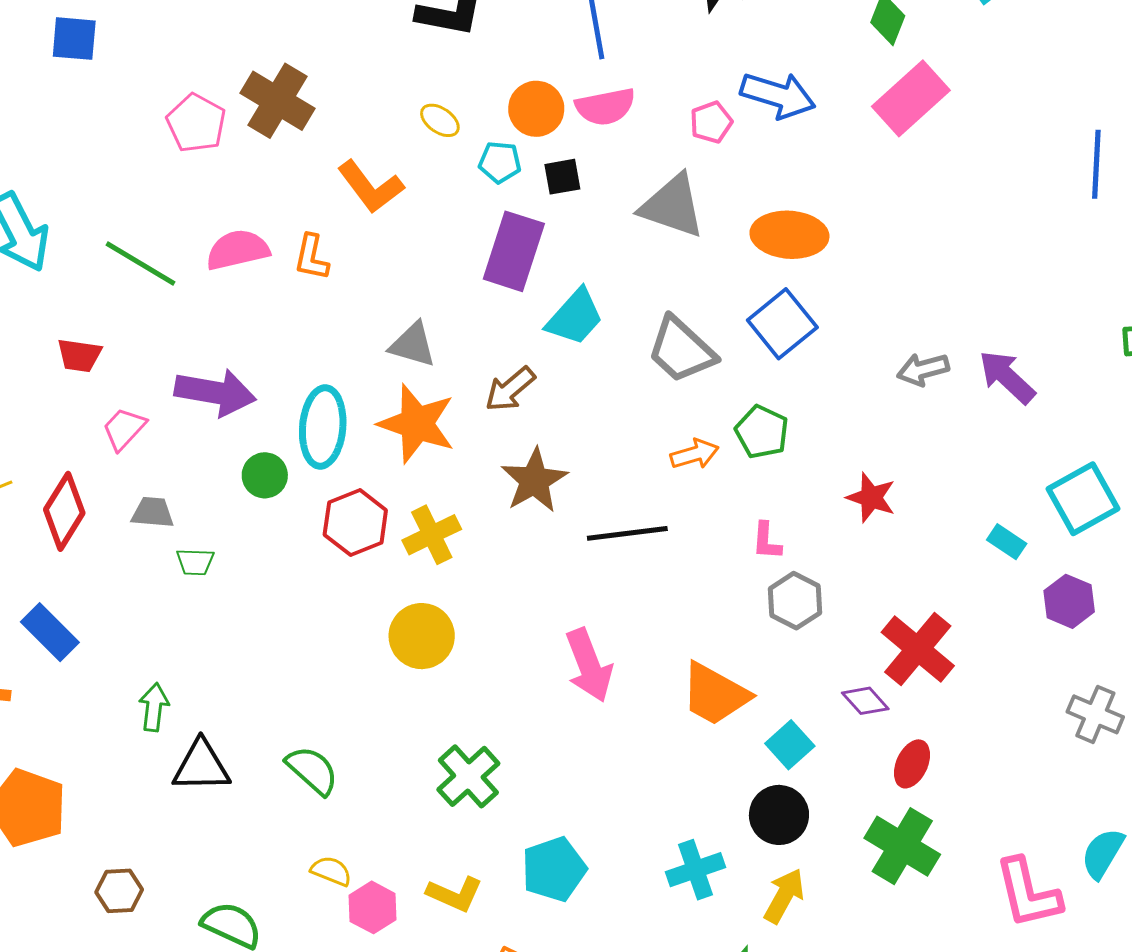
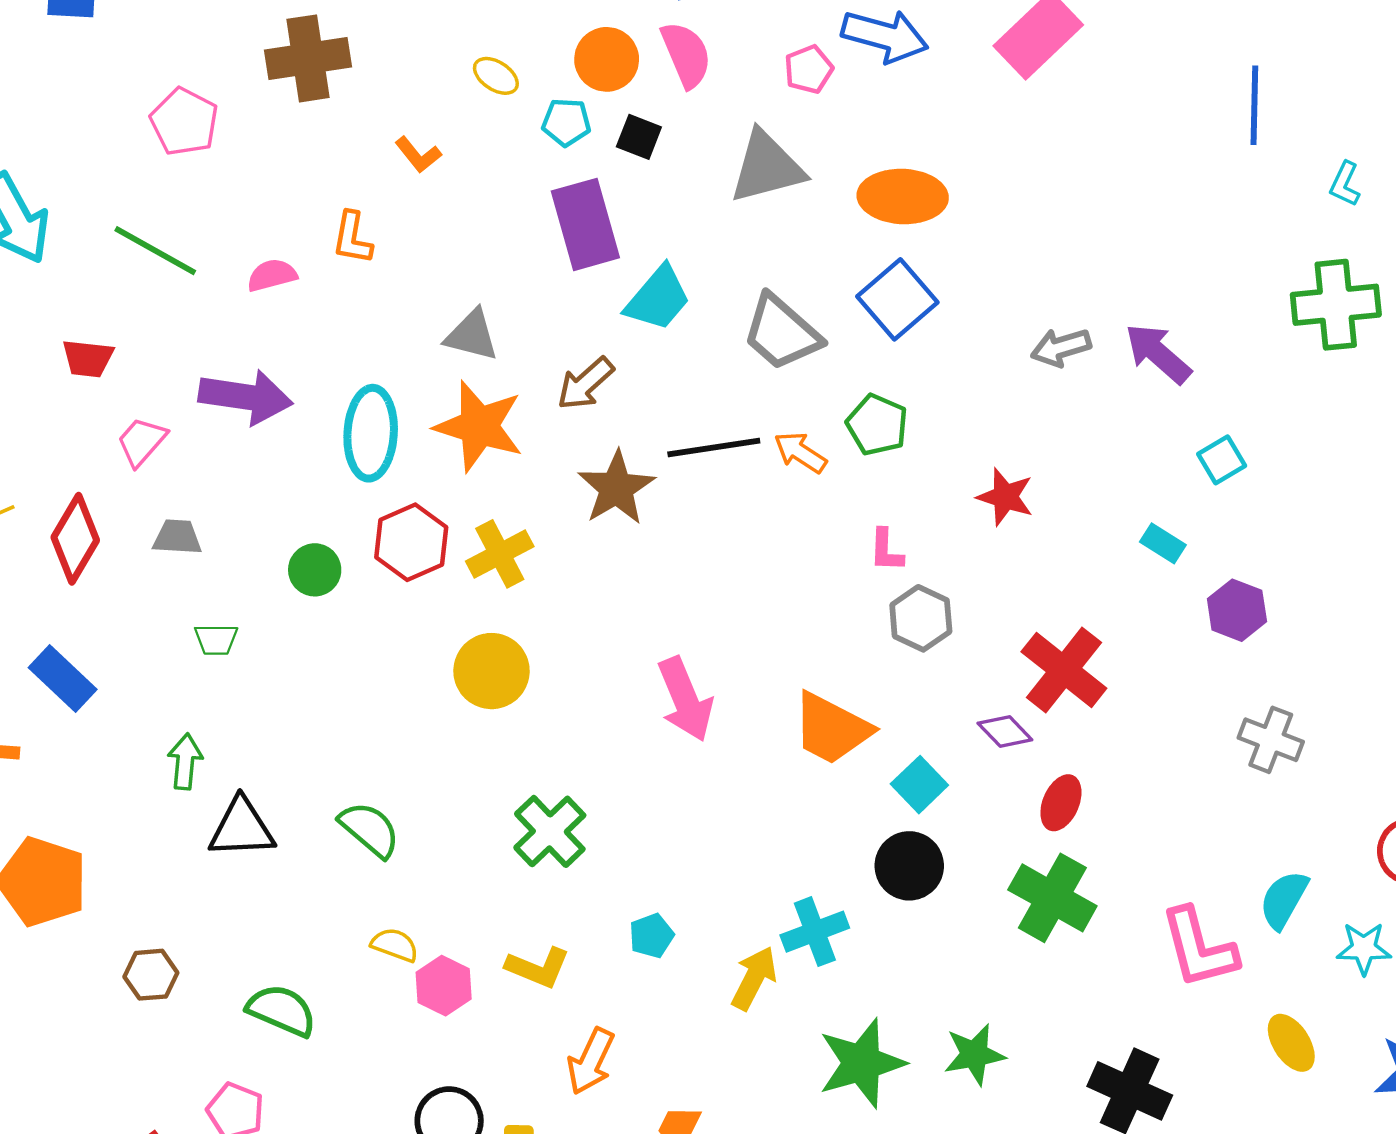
brown cross: (278, 101) -> (308, 58), turned -38
pink semicircle: (605, 107) -> (686, 55), turned -100
pink pentagon: (196, 123) -> (184, 122), moved
black square: (562, 177) -> (639, 137), turned 33
orange L-shape: (371, 187) -> (418, 155), size x0.6
gray triangle: (672, 206) -> (767, 167), turned -32
pink semicircle: (238, 250) -> (272, 275), moved, size x0.7
purple rectangle: (514, 251) -> (585, 224), turned -32
orange arrow: (695, 454) -> (800, 452), turned -129
green circle: (265, 475) -> (315, 570), moved
cyan square: (1083, 499) -> (1222, 460), moved, size x0.6
black line: (627, 533) -> (714, 447), moved
green trapezoid: (195, 562) -> (216, 640), moved
cyan pentagon: (554, 869) -> (651, 936), size x0.6
yellow arrow: (784, 896) -> (754, 978), moved

